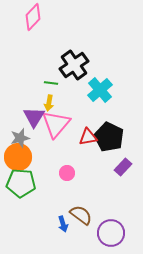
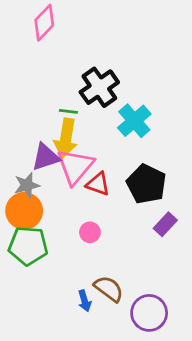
yellow arrow: (49, 103) -> (66, 138), size x1.8
purple triangle: (34, 117) -> (46, 157), turned 40
red triangle: (88, 137) -> (98, 184), moved, turned 30

